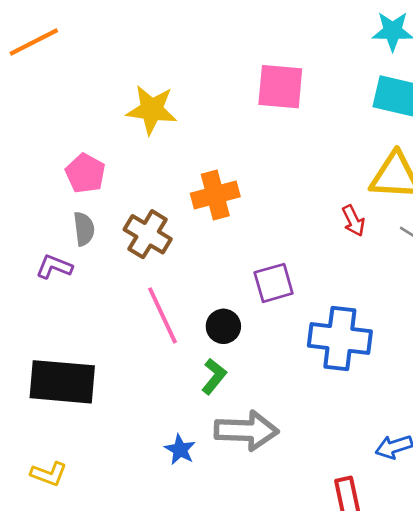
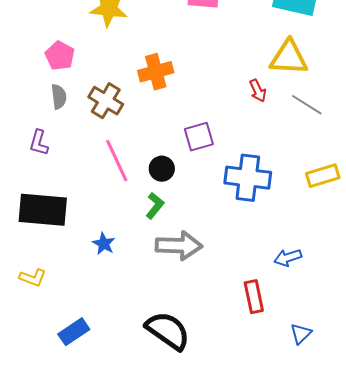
purple L-shape: (54, 267) -> (39, 143), moved, turned -96
blue star: (180, 450) -> (104, 244), moved

